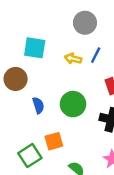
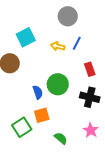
cyan square: (35, 48) -> (26, 37), turned -36
blue semicircle: (38, 105) -> (38, 92), moved

